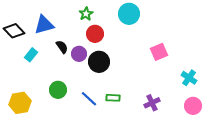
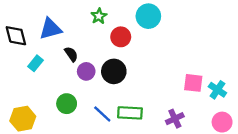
black diamond: (14, 31) -> (16, 36), turned 30
red circle: (95, 34) -> (121, 37), moved
pink square: (159, 52) -> (193, 83), moved, turned 30
purple circle: (79, 54) -> (86, 71), moved
green rectangle: (113, 98) -> (130, 113), size x1.5

